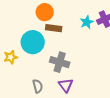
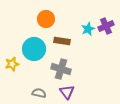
brown rectangle: (54, 28) -> (62, 41), moved
gray semicircle: (38, 86) -> (39, 93), turned -64

